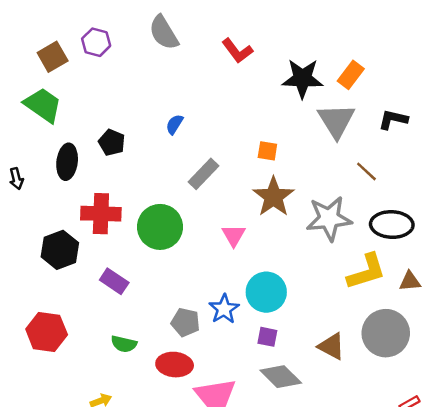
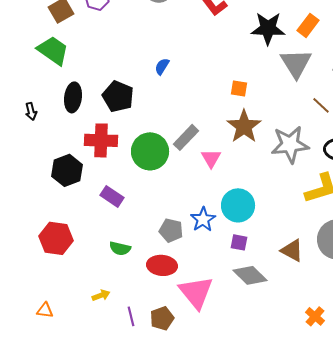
black pentagon: (112, 142) -> (118, 96), moved, size x1.4
gray rectangle: (203, 174) -> (186, 137), moved

